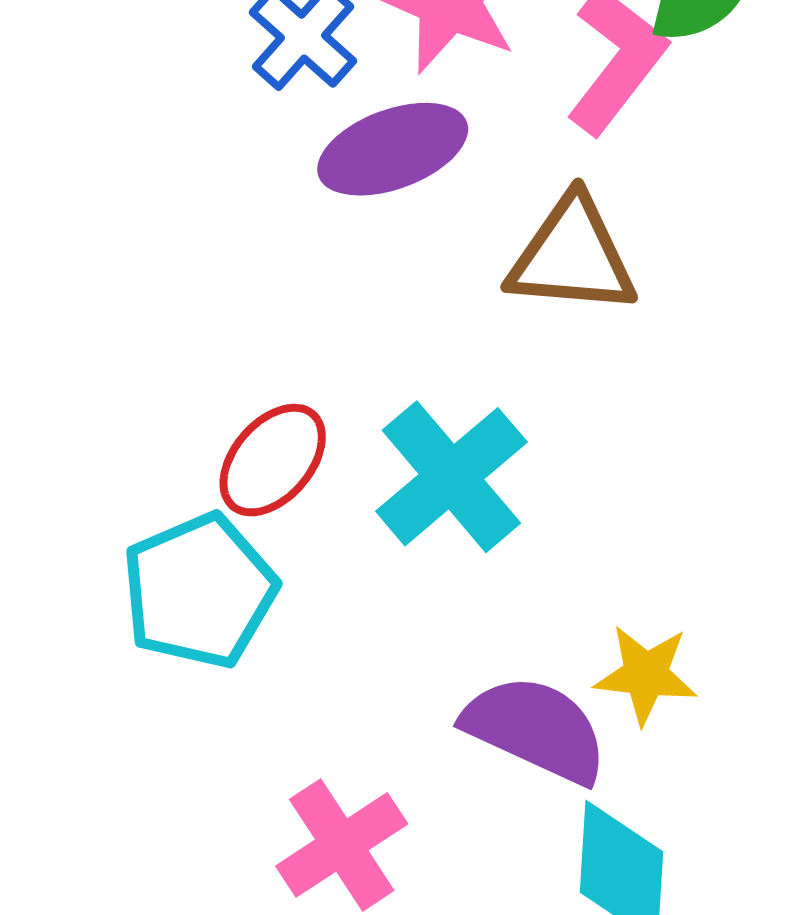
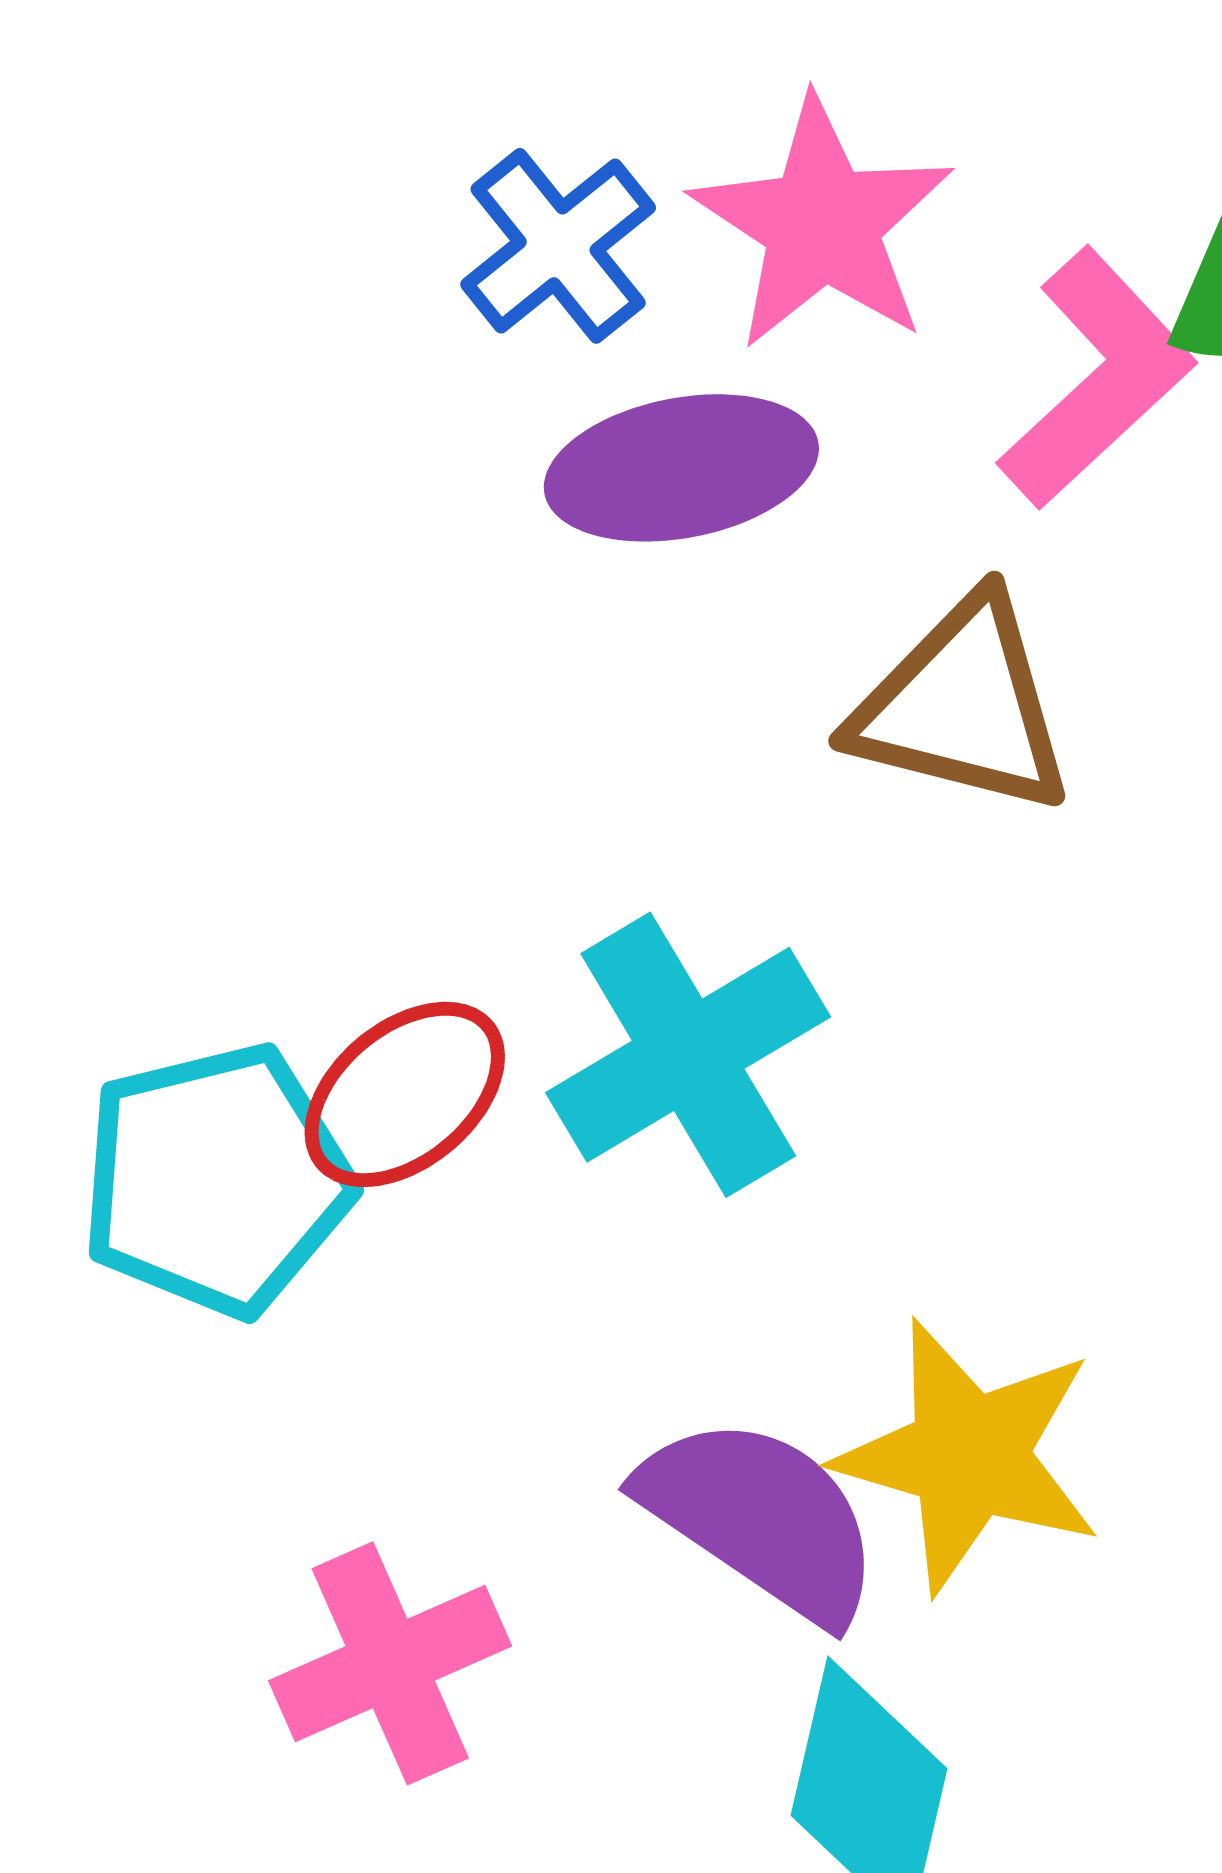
red ellipse: (273, 460) -> (405, 1094), moved
yellow star: (646, 675) -> (969, 1456), size x1.5

